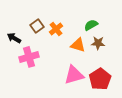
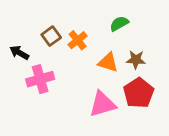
green semicircle: (91, 25) -> (119, 24), moved
red pentagon: (100, 79) -> (139, 93), moved

